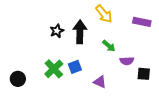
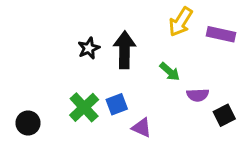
yellow arrow: (104, 14) -> (181, 22), moved, turned 72
black square: (144, 74) -> (224, 115), turned -32
purple triangle: (100, 82) -> (142, 128), moved

